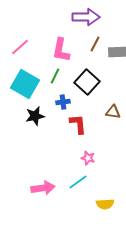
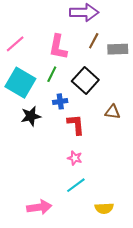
pink star: (88, 158) -> (75, 158), moved
pink arrow: (43, 188) -> (39, 207), moved

